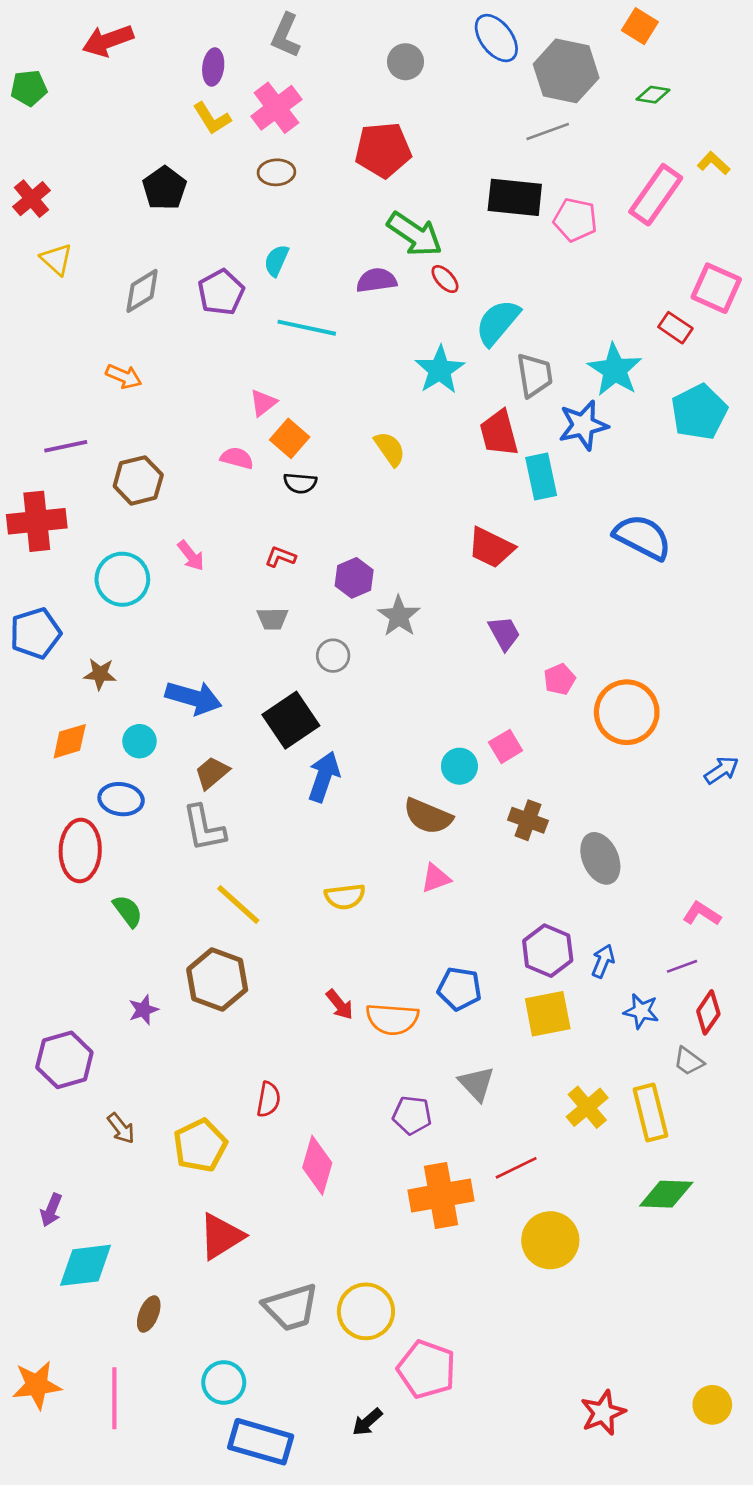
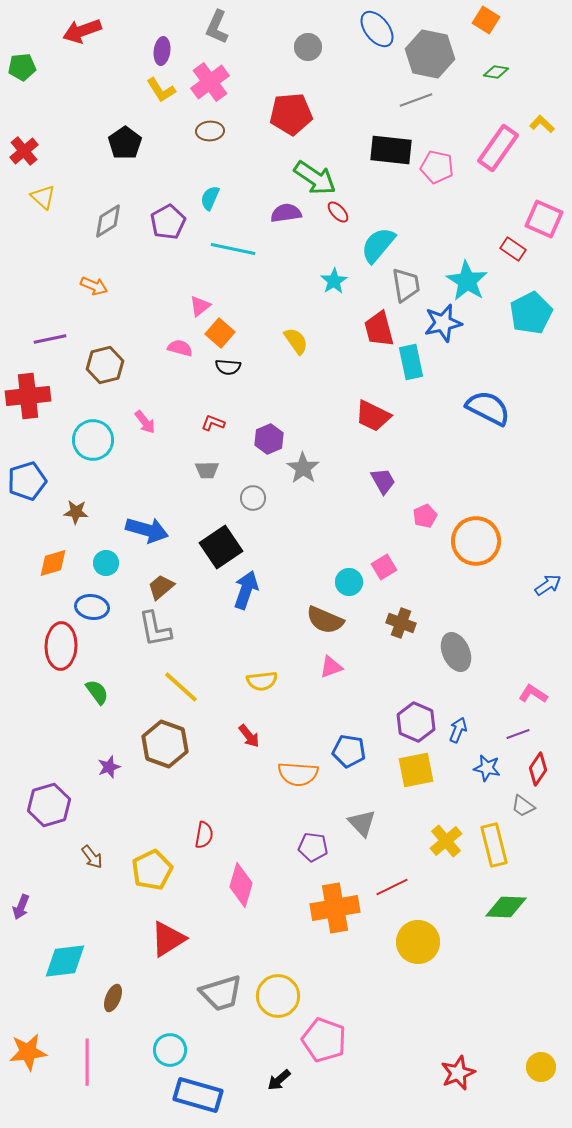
cyan star: (440, 370) -> (334, 281), size x0.7
red arrow: (340, 1005) -> (249, 736), moved
purple arrow: (51, 1210) -> (21, 907), moved

